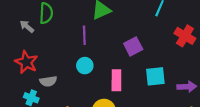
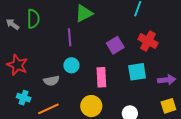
gray arrow: (27, 26) -> (13, 24), moved
red cross: (185, 36) -> (148, 41), moved
gray semicircle: (48, 81) -> (51, 81), moved

